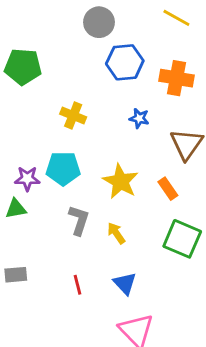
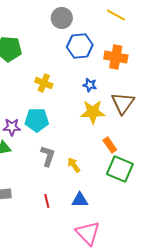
yellow star: (121, 181) -> (93, 112), moved, turned -30
orange rectangle: (168, 189) -> (110, 145), moved
blue triangle: (125, 283) -> (80, 200), turned -48

